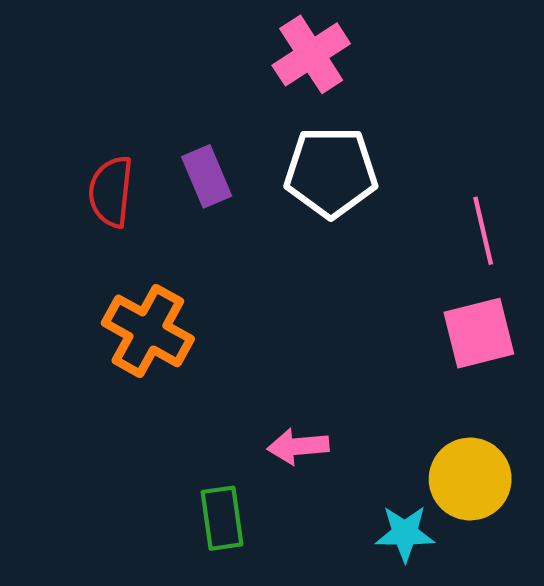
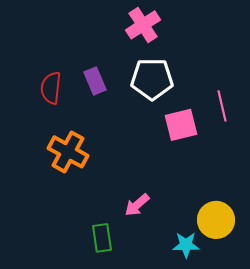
pink square: (479, 333) -> (181, 125), moved
pink arrow: (298, 446) -> (137, 205), turned -36

